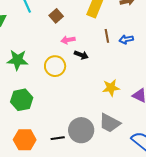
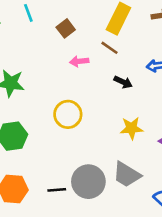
brown line: (107, 36) -> (109, 48), moved, turned -48
black arrow: (81, 55) -> (123, 82), moved
yellow circle: (55, 66) -> (68, 114), moved

